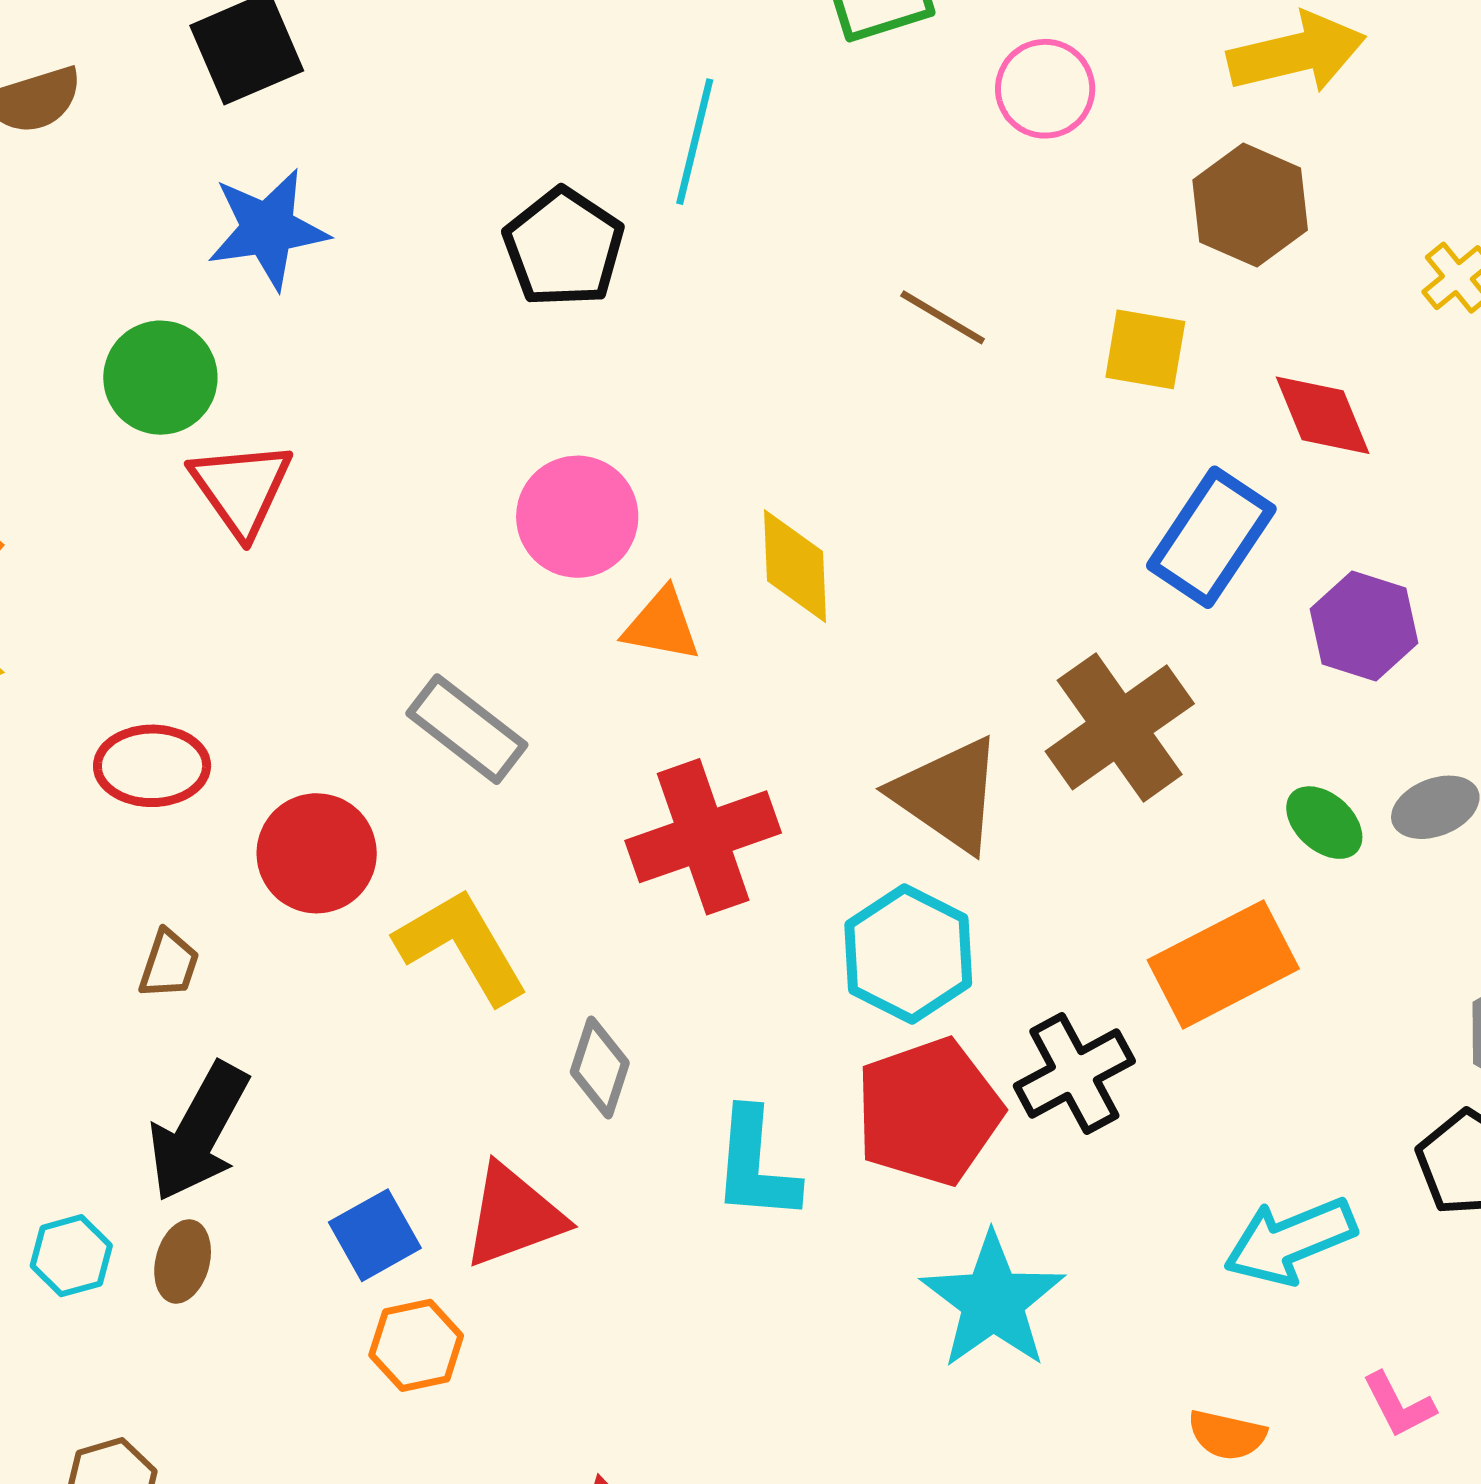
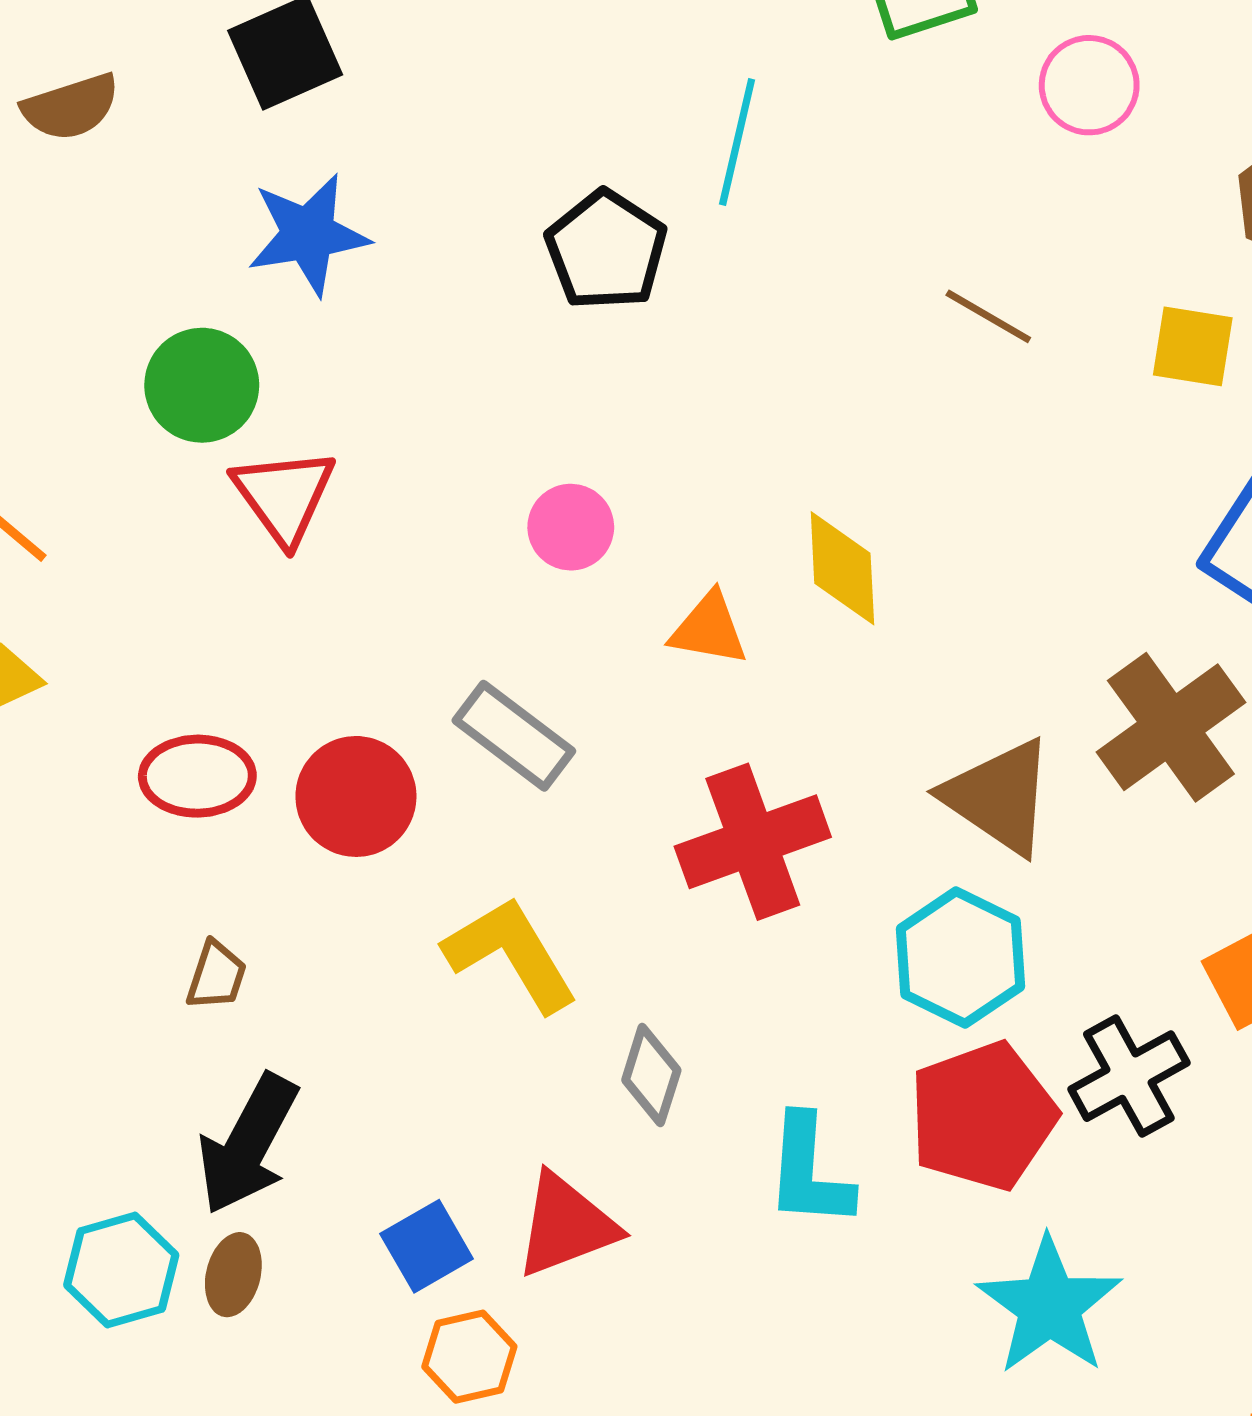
pink circle: (577, 517) -> (571, 527), moved, size x0.7
red circle: (317, 853) -> (356, 796), moved
cyan hexagon: (71, 1256) -> (121, 1270), size x1.4

